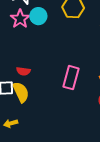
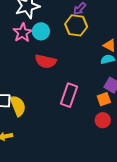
red semicircle: (23, 71) -> (46, 61), moved, size x1.5

